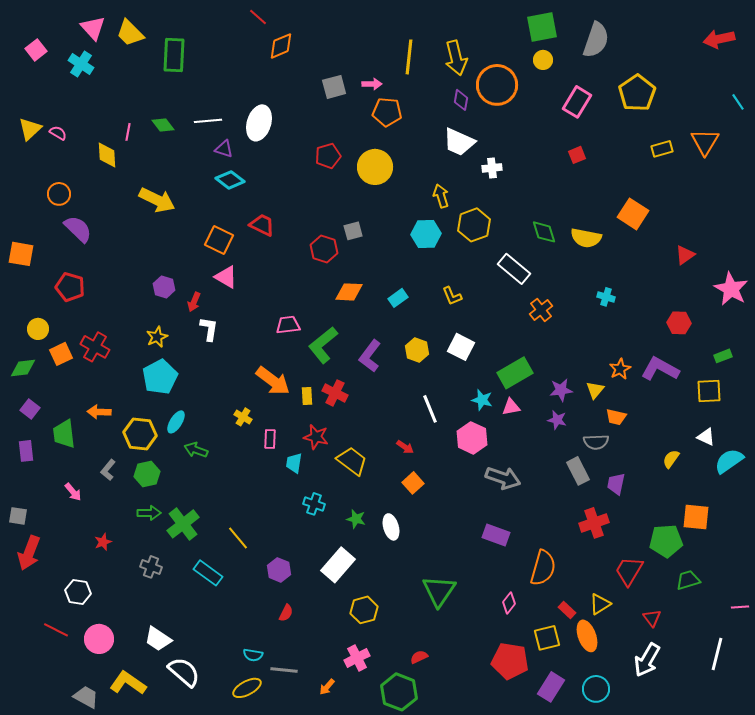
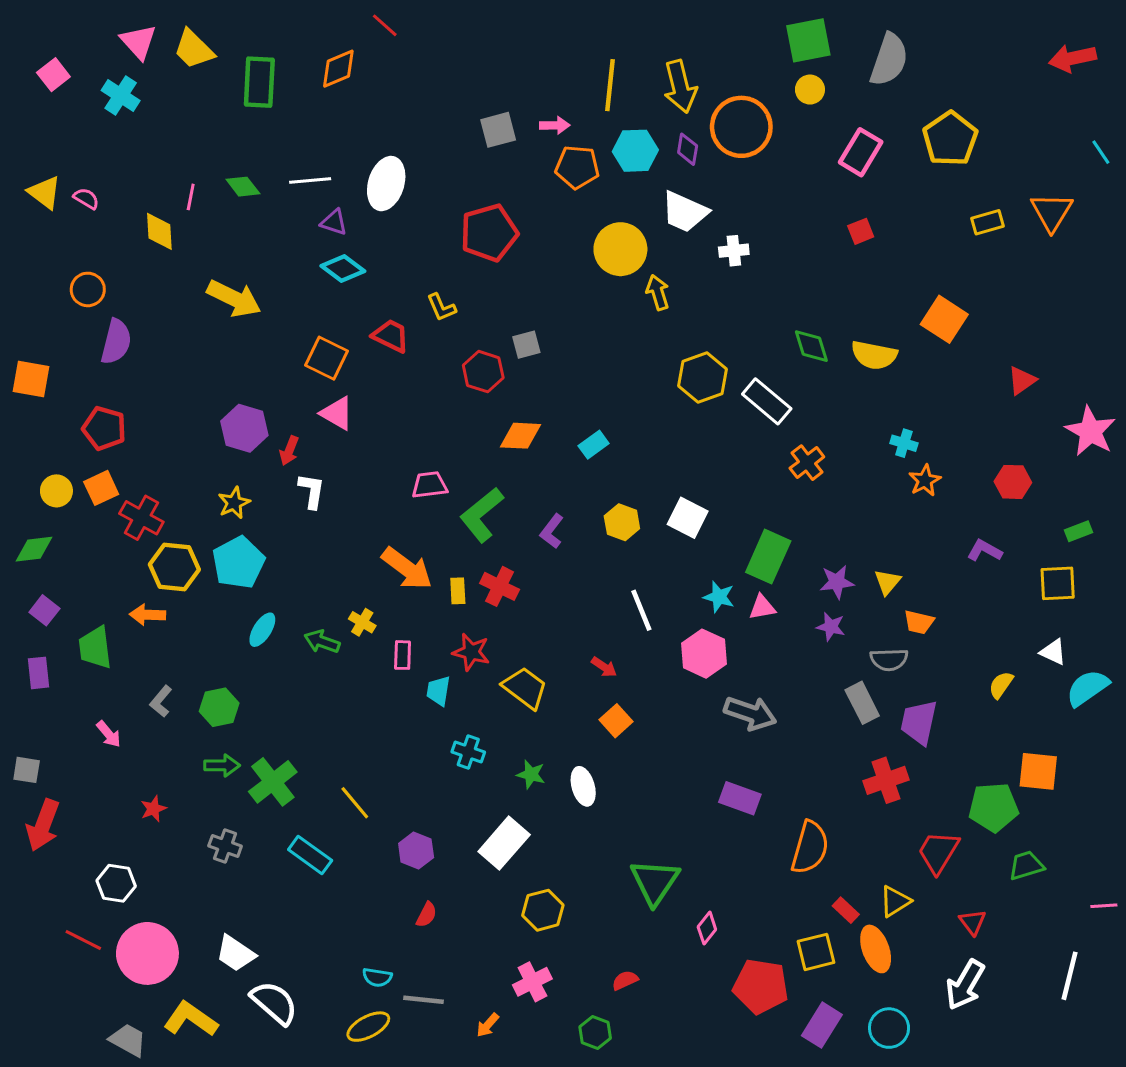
orange diamond: (281, 46) -> (338, 69), moved
yellow triangle: (30, 129) -> (44, 192), turned -40
red pentagon: (328, 156) -> (489, 233), size x1.5
yellow circle: (375, 167) -> (620, 249), moved
yellow hexagon: (474, 225) -> (703, 378), moved
purple semicircle: (78, 229) -> (116, 342), turned 60
cyan hexagon: (426, 234) -> (635, 151), moved
purple hexagon: (164, 287) -> (244, 428), size x1.4
yellow L-shape: (452, 296) -> (441, 307), moved
orange square: (61, 354) -> (101, 488), moved
purple L-shape: (370, 356) -> (552, 531), size x0.7
orange star: (620, 369) -> (925, 480), moved
purple L-shape: (660, 369) -> (985, 551), size x0.6
green rectangle: (515, 373) -> (768, 557), turned -36
yellow hexagon: (140, 434) -> (174, 567), moved
green arrow: (196, 450) -> (322, 642), moved
purple trapezoid: (616, 484) -> (919, 722), size x1.4
pink diamond: (509, 603) -> (707, 928), moved
pink circle: (99, 639) -> (147, 953), size x1.4
green hexagon: (399, 692) -> (595, 1033), size x0.6

